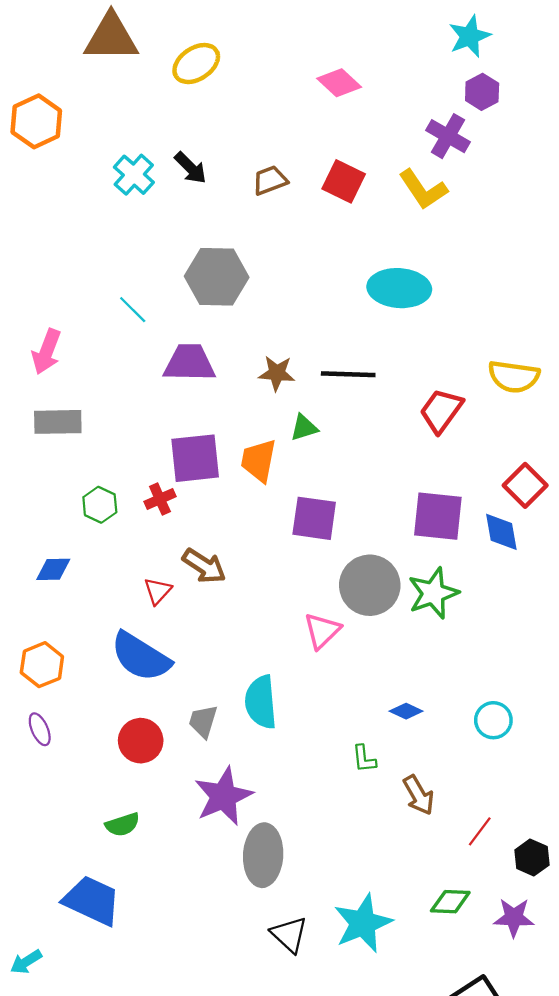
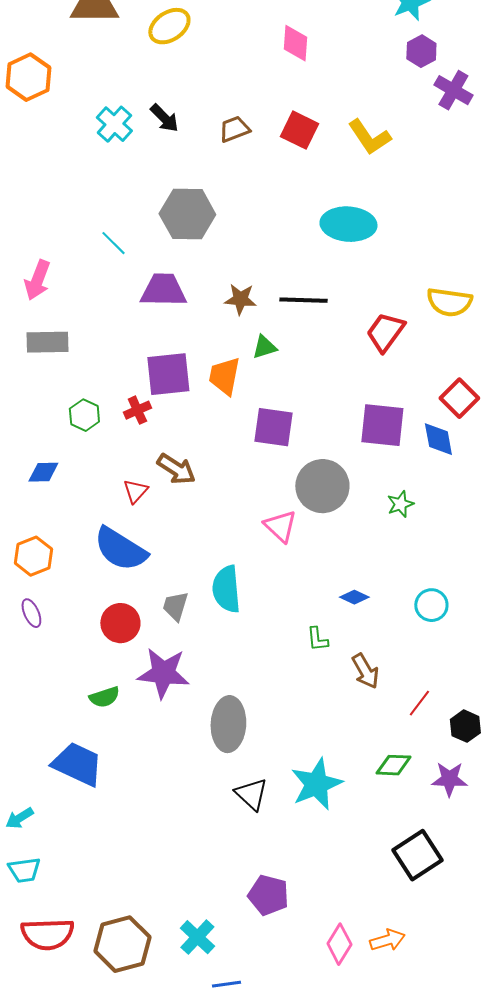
pink diamond: (339, 83) -> (295, 43), turned 51
purple cross: (448, 136) -> (453, 90), moved
green star: (433, 593) -> (400, 504), moved, size x0.6
pink triangle: (322, 631) -> (280, 526), turned -33
purple star: (223, 796) -> (163, 673), moved, turned 30

